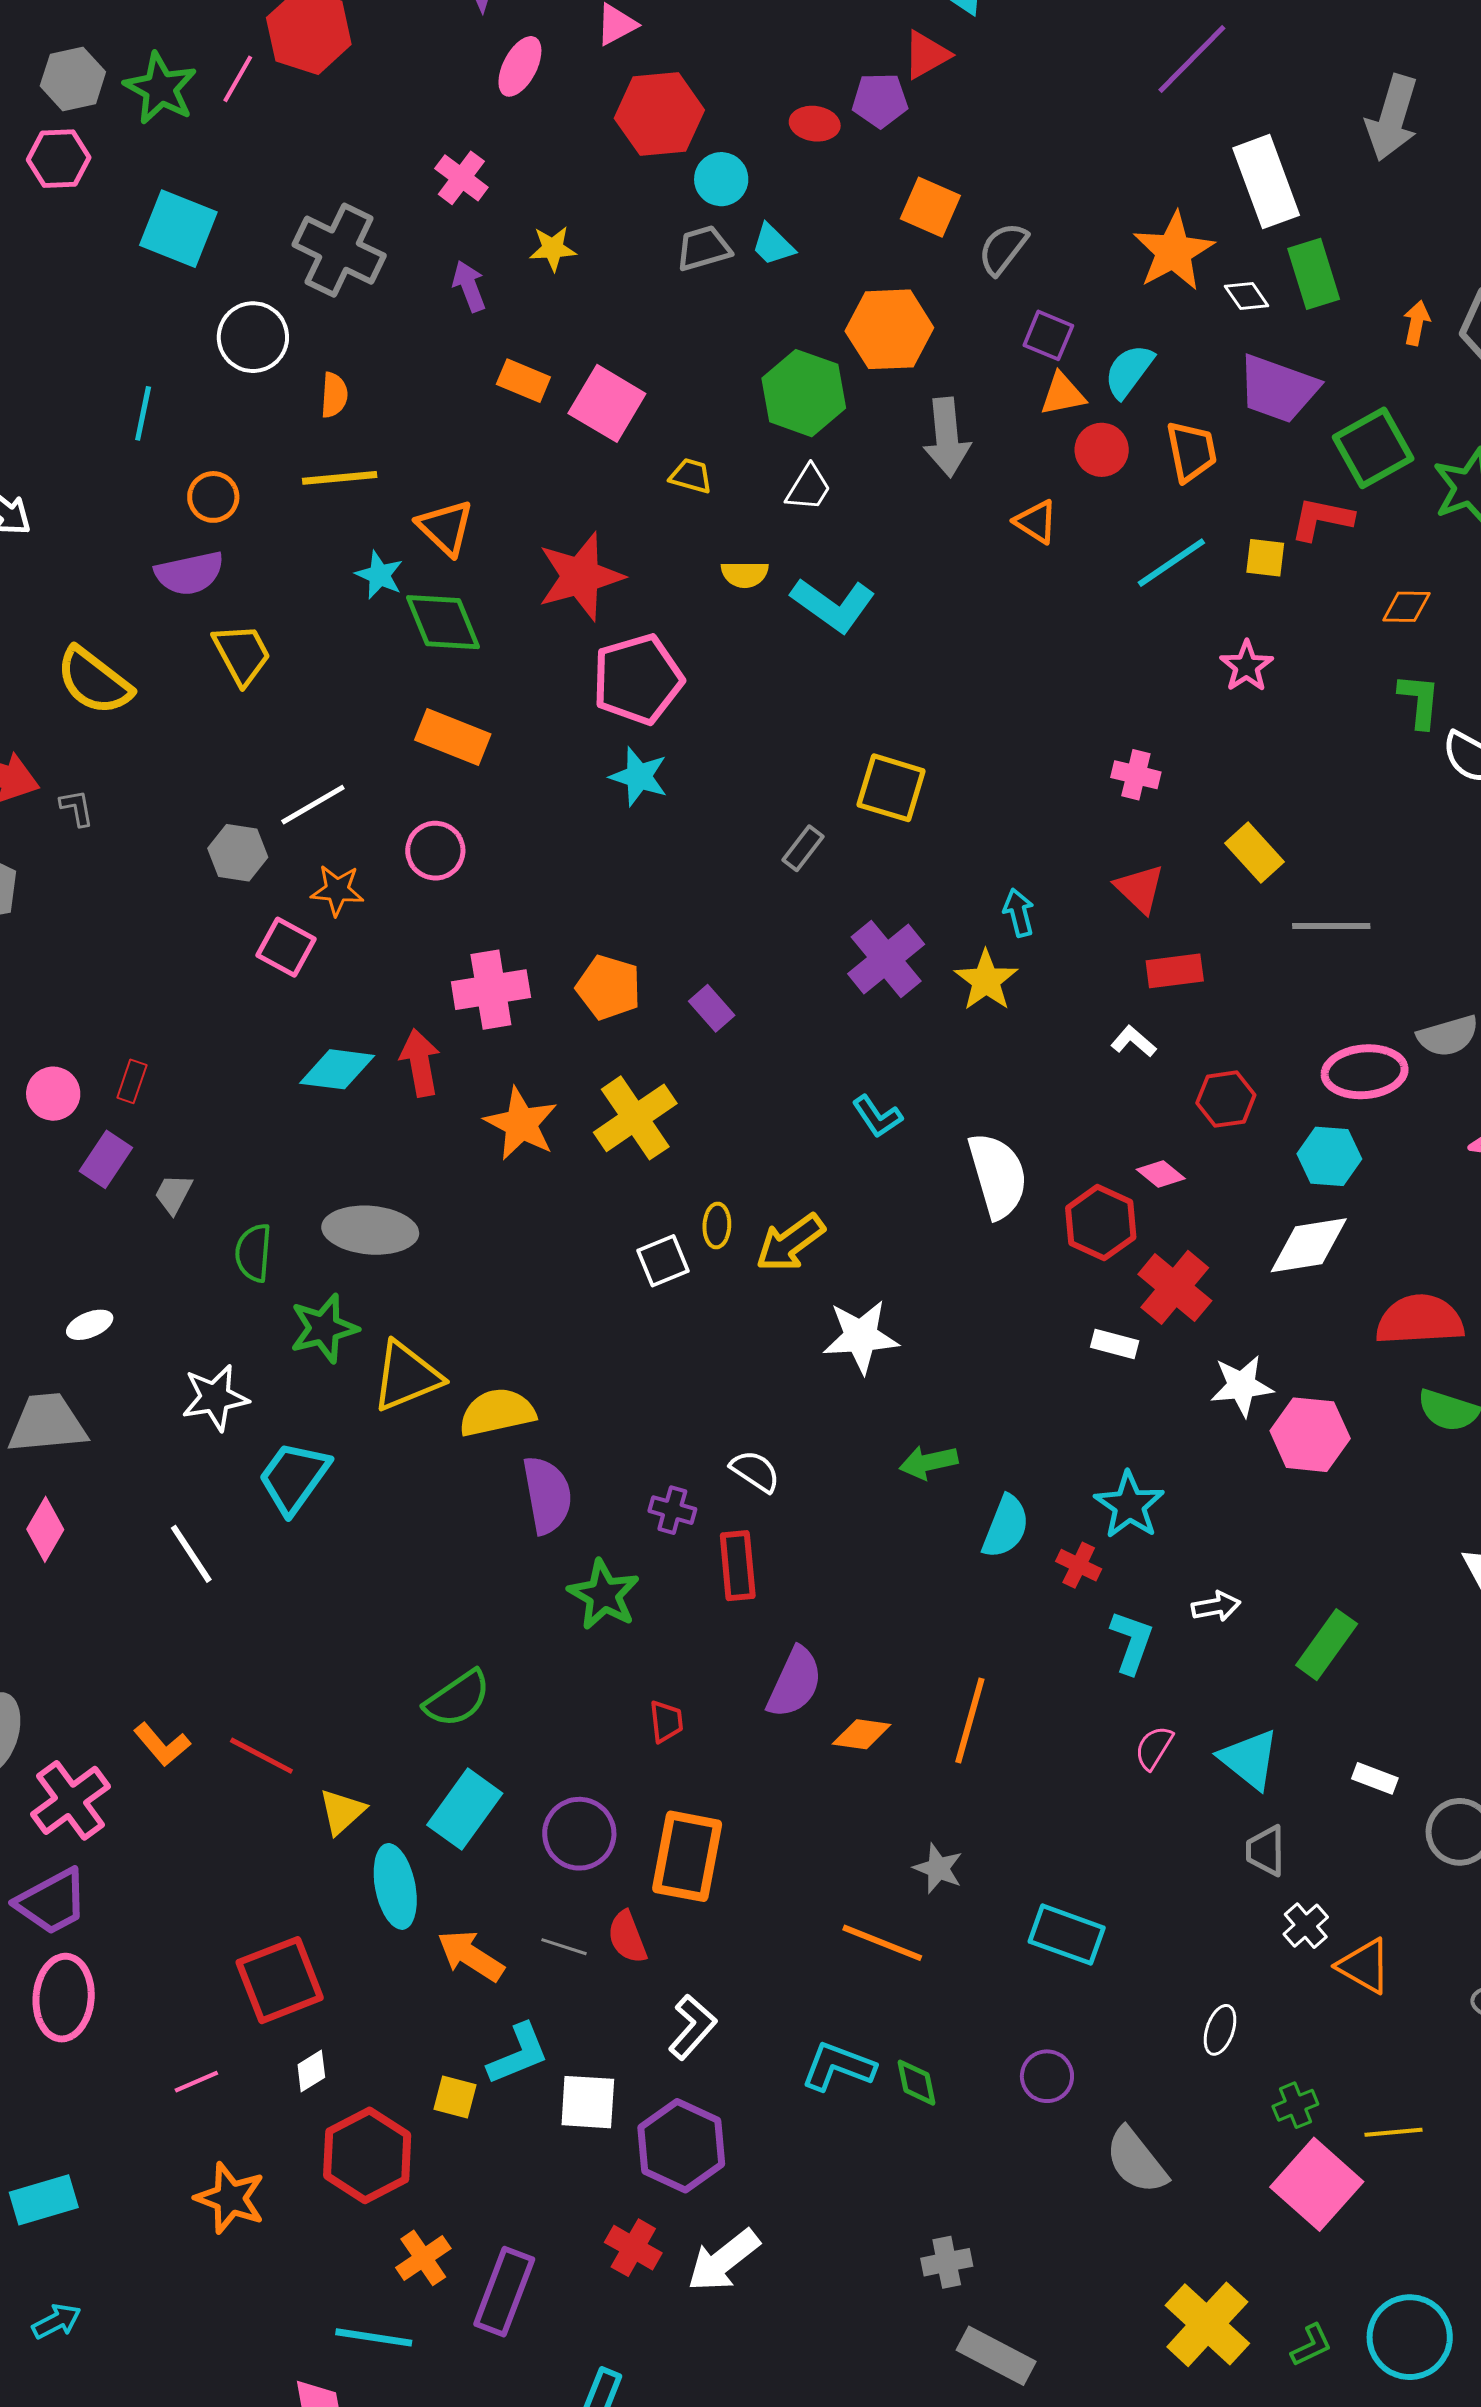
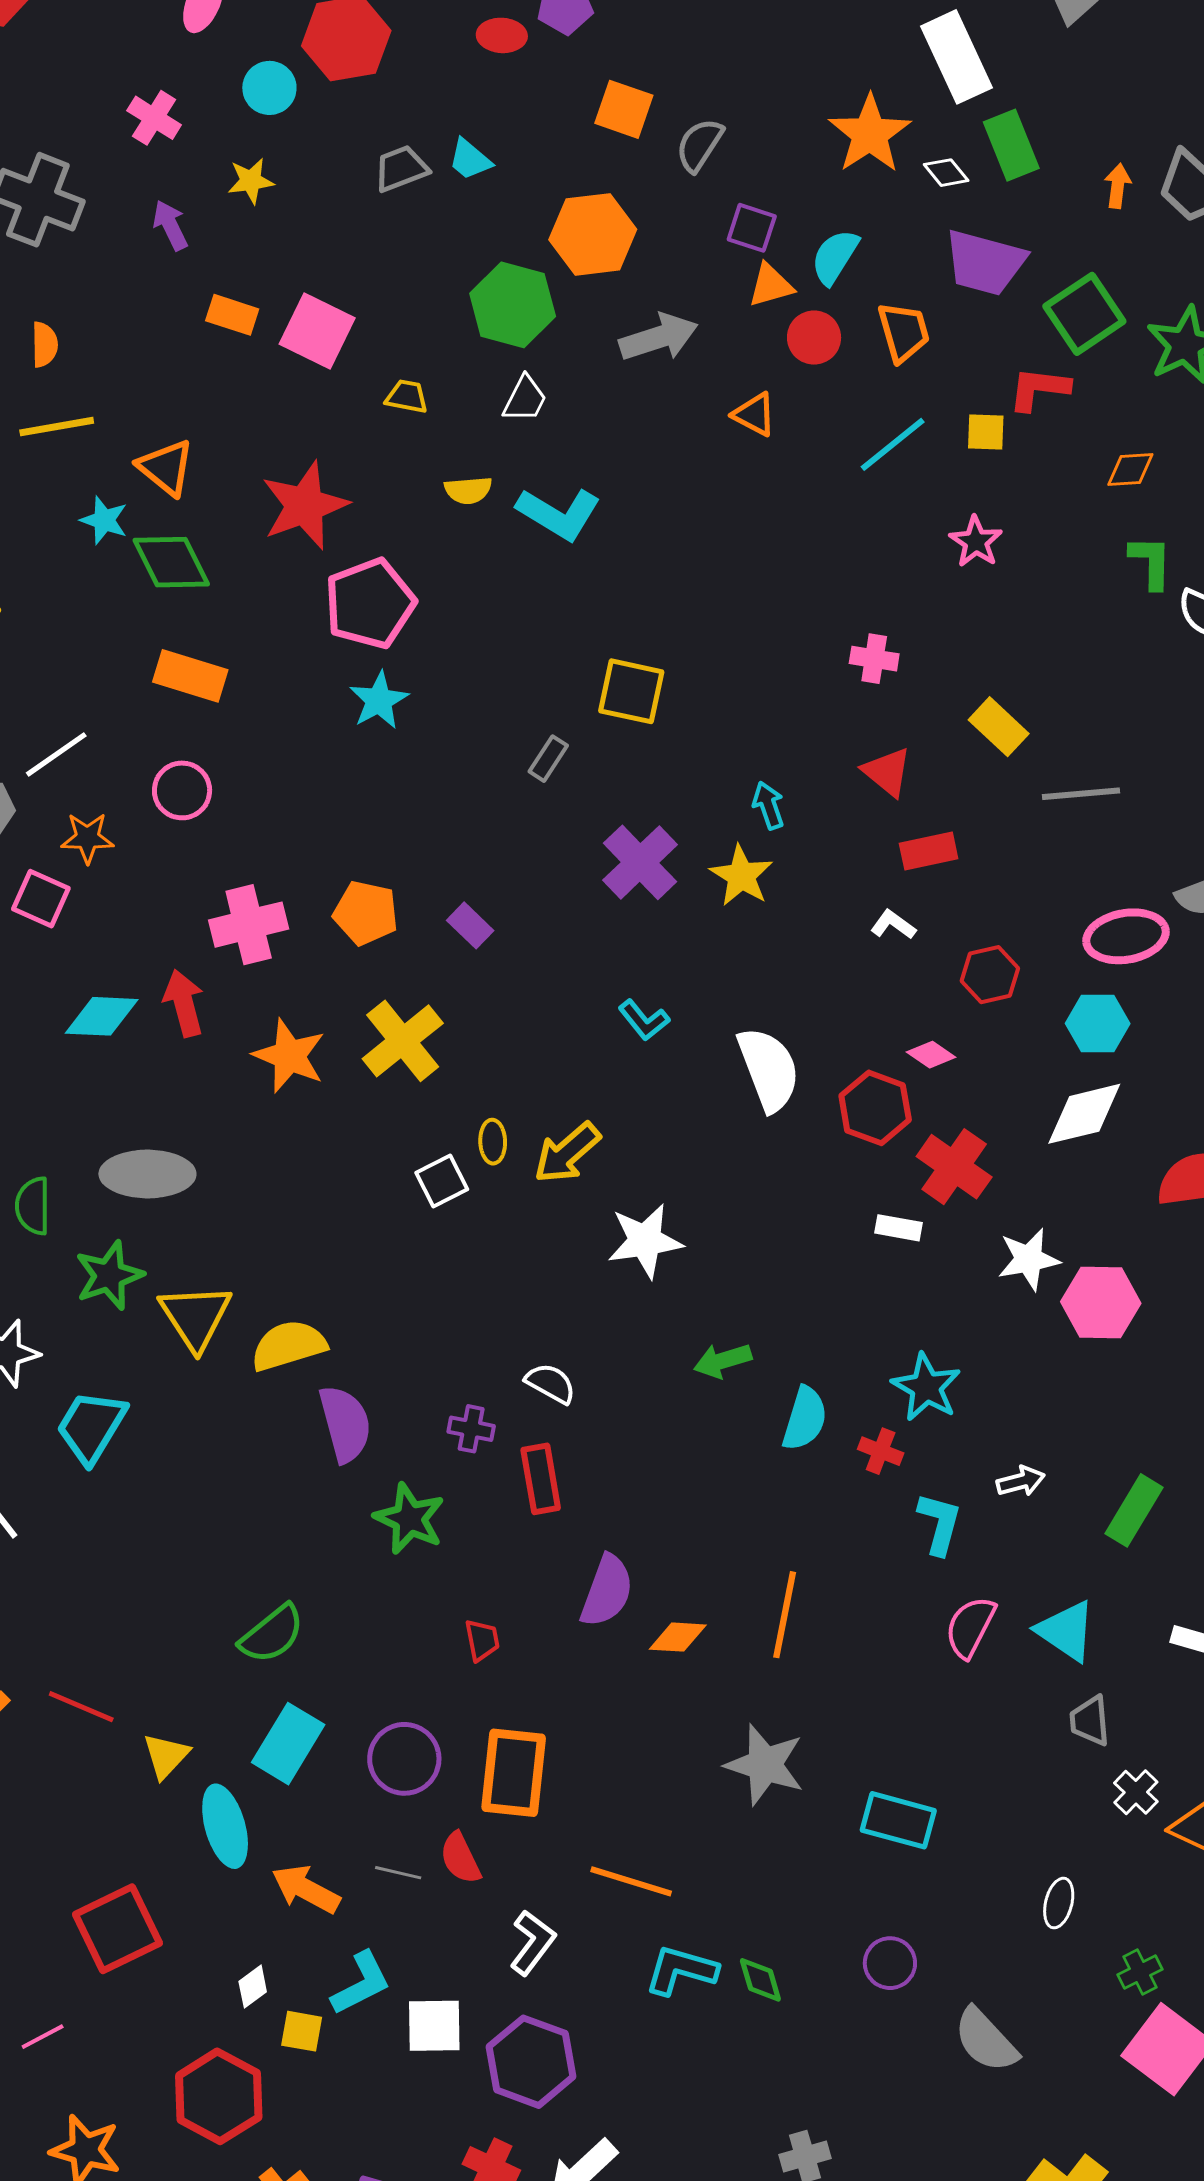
cyan circle: (721, 179) -> (269, 88), moved
gray arrow: (947, 437) -> (659, 337), turned -98
cyan star: (639, 777) -> (379, 700), turned 30
yellow triangle: (406, 1376) -> (195, 1317), turned -36
pink semicircle: (1154, 1748) -> (970, 1627), size x1.4
gray star: (938, 1868) -> (765, 1765), size x1.6
orange line: (882, 1943) -> (631, 1881), moved
white diamond: (311, 2071) -> (253, 1987), moved

